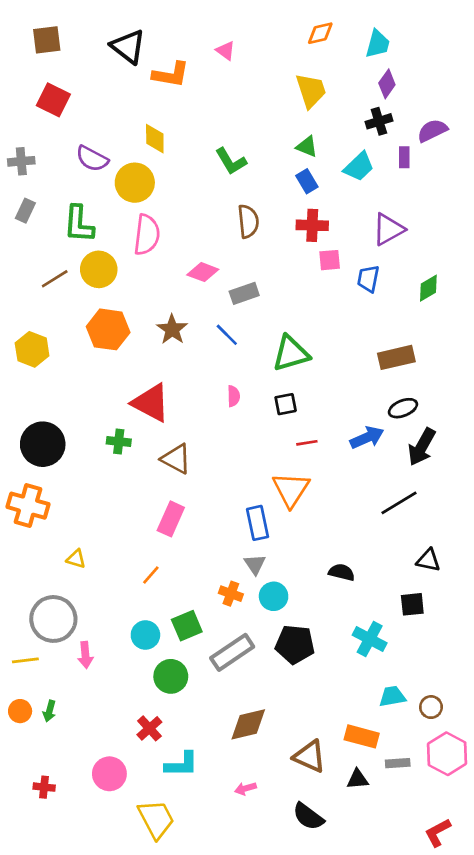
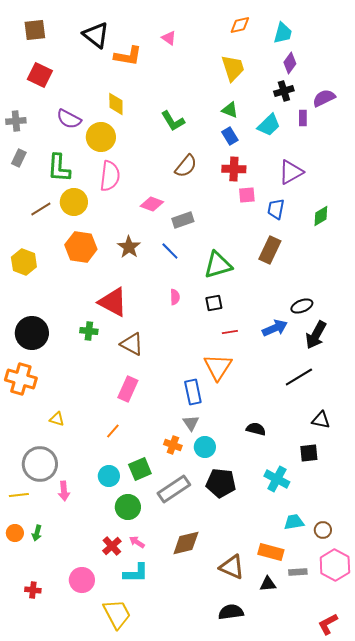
brown semicircle: (248, 221) -> (186, 166), turned 45
brown rectangle: (396, 357) -> (270, 250), moved, turned -52
pink arrow: (246, 788) -> (137, 542), moved, turned 49
black semicircle: (308, 816) -> (231, 612), turned 135

